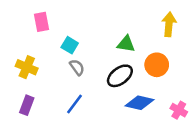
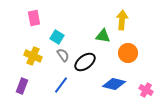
yellow arrow: (169, 24) -> (122, 20), moved
yellow cross: (27, 67) -> (33, 56), moved
black ellipse: (120, 76) -> (85, 62), moved

